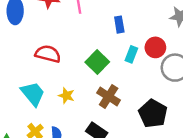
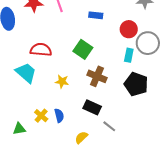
blue rectangle: (119, 25) -> (96, 15), turned -64
cyan rectangle: (131, 54) -> (129, 55), moved
cyan trapezoid: (33, 94) -> (26, 73), moved

